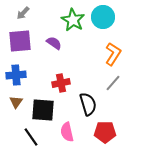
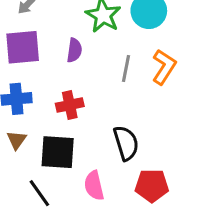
purple semicircle: (54, 43) -> (74, 50), turned 63
red cross: (61, 83) -> (70, 105), moved
gray line: (113, 83) -> (126, 68), moved, turned -30

